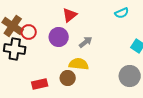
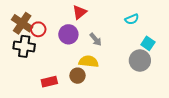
cyan semicircle: (122, 13) -> (132, 19), moved
gray arrow: (86, 42) -> (96, 39), turned 88
gray circle: (130, 76) -> (140, 60), moved

